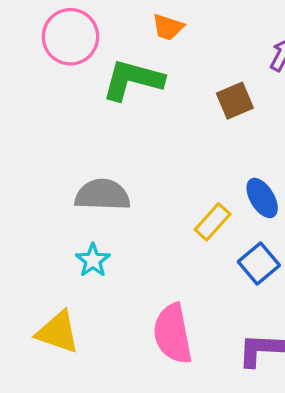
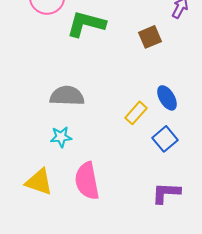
cyan star: (93, 260) -> (61, 137), turned 30
pink semicircle: (173, 334) -> (87, 181), moved

